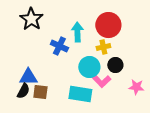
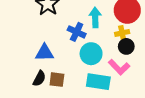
black circle: (115, 65) -> (126, 46), moved
cyan circle: (89, 67) -> (91, 54), moved
blue triangle: (28, 77) -> (44, 53), moved

